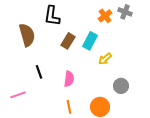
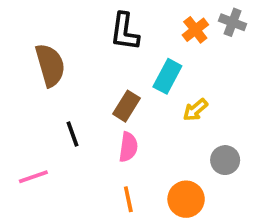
black L-shape: (52, 16) -> (125, 32), moved
brown rectangle: (68, 41) -> (126, 106), moved

